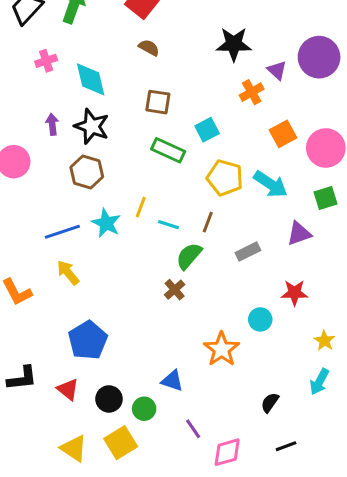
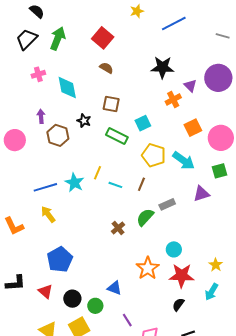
black star: (92, 126) -> (84, 121), moved, size x0.6
brown hexagon: (87, 172) -> (58, 135), moved
green semicircle: (189, 256) -> (145, 217), moved
red star: (294, 293) -> (182, 276), moved, size x1.4

